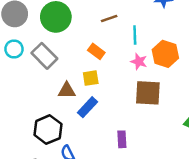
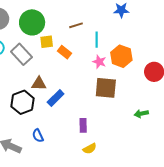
yellow square: (91, 78) -> (47, 42), moved
black hexagon: (48, 130) -> (23, 102), moved

